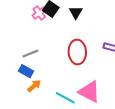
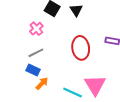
pink cross: (39, 13) -> (36, 29), moved
pink triangle: (89, 92) -> (95, 85), turned 35

